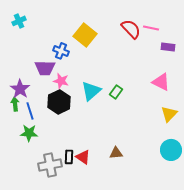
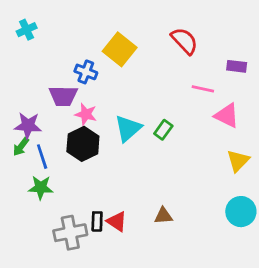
pink line: (151, 28) -> (203, 89), moved
purple star: (20, 89) -> (28, 126), turned -30
green arrow: (15, 104) -> (21, 147), turned -136

